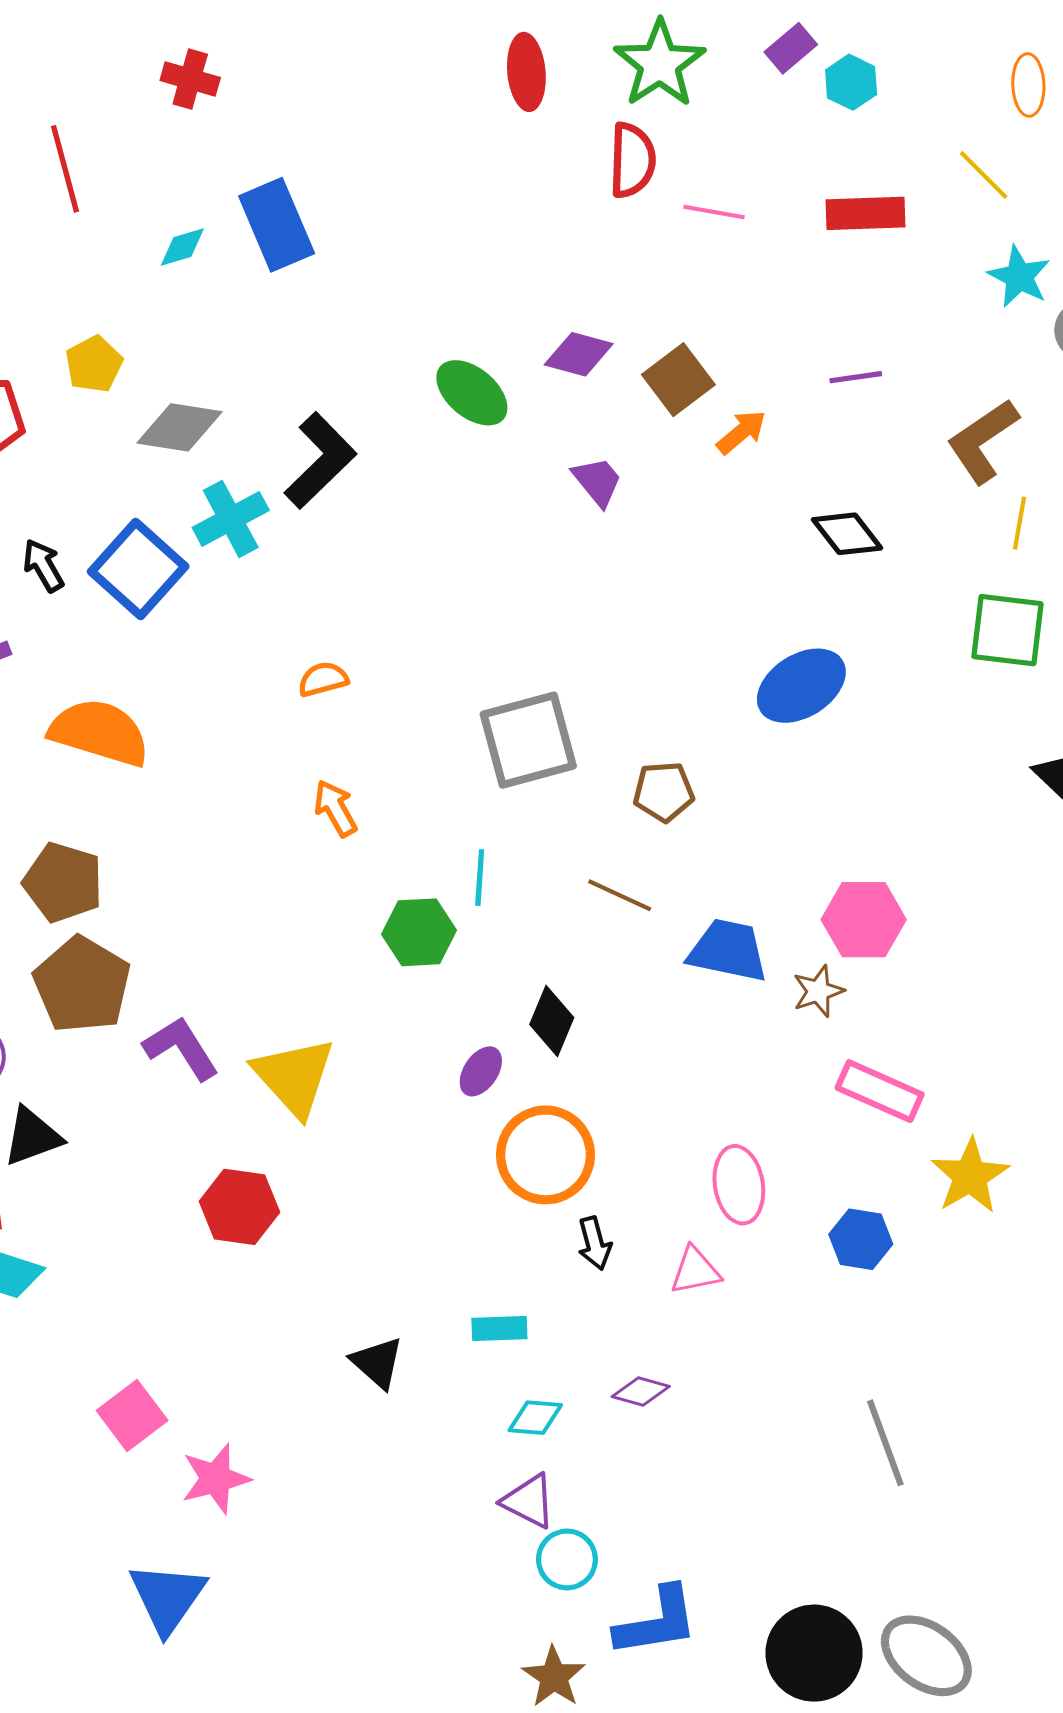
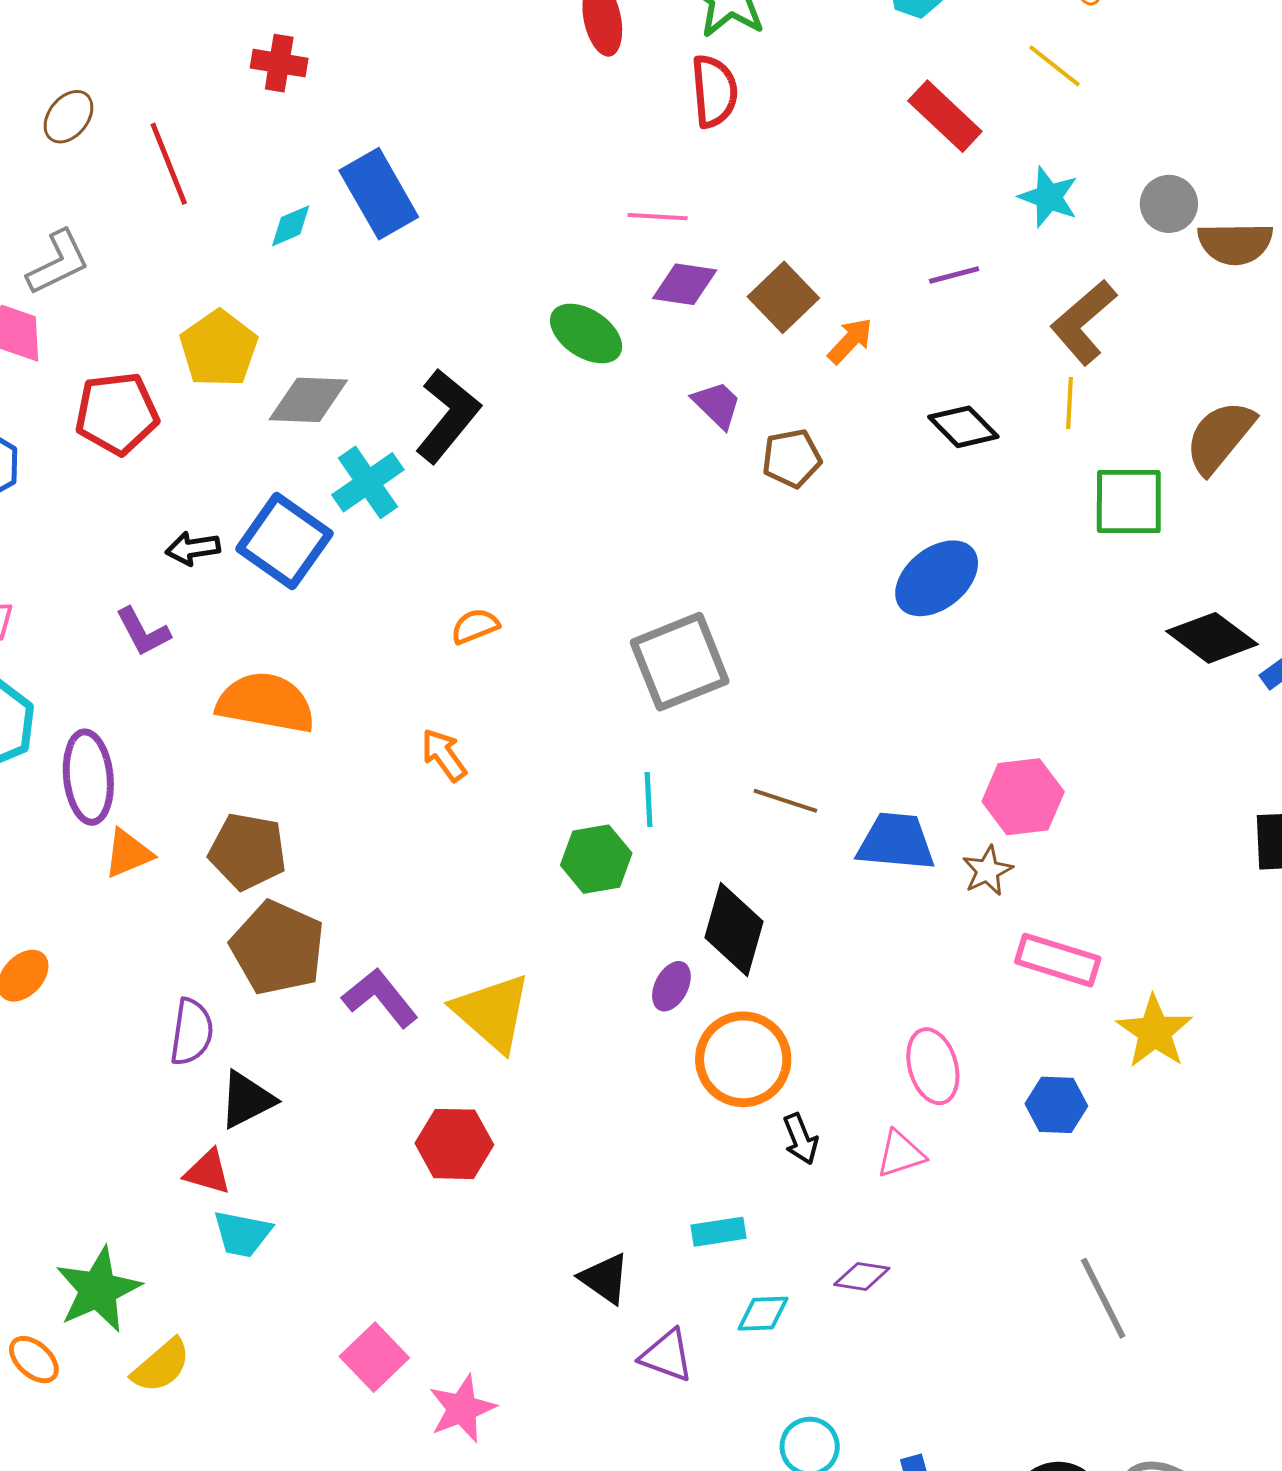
pink line: (714, 212) -> (658, 217), moved
red rectangle: (866, 213) -> (945, 116), turned 52
cyan star: (1019, 277) -> (1049, 197), moved
yellow pentagon: (94, 364) -> (219, 349), size x1.4
yellow line: (1019, 523) -> (1070, 403), moved
black arrow: (43, 565) -> (193, 548), turned -62
brown pentagon: (664, 792) -> (792, 458), moved
orange arrow: (335, 808) -> (444, 755), moved
black diamond: (552, 1021) -> (734, 930), size x1.4
purple triangle: (529, 1501) -> (667, 1356), moved

